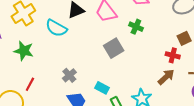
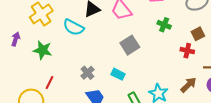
green cross: (136, 27) -> (164, 25), moved
brown arrow: (166, 77) -> (188, 85), moved
cyan rectangle: (102, 88) -> (118, 74), moved

